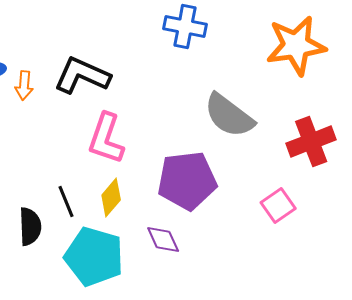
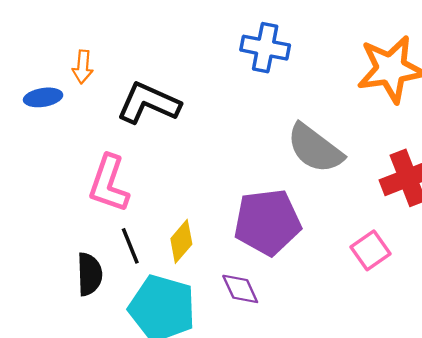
orange arrow: (24, 86) -> (83, 67), moved
pink L-shape: (106, 138) -> (109, 184), moved

